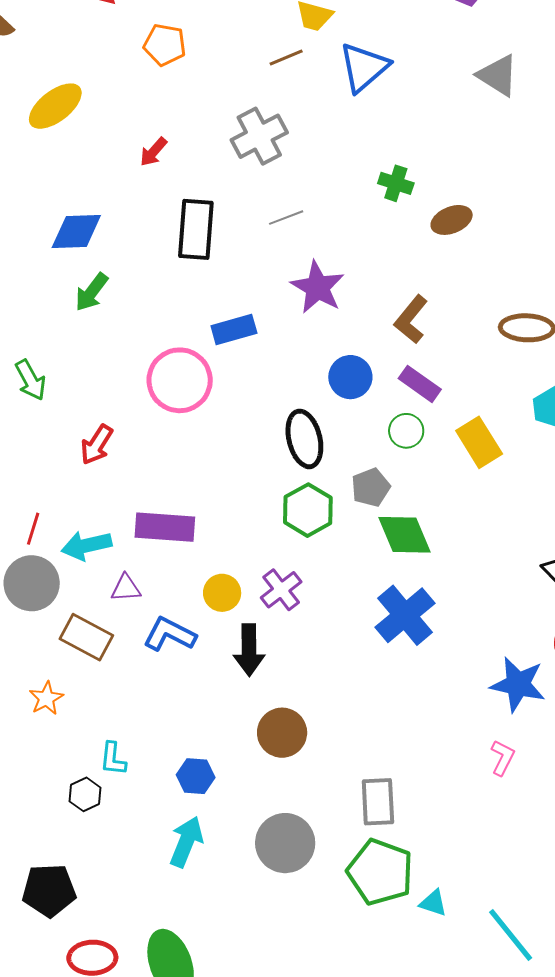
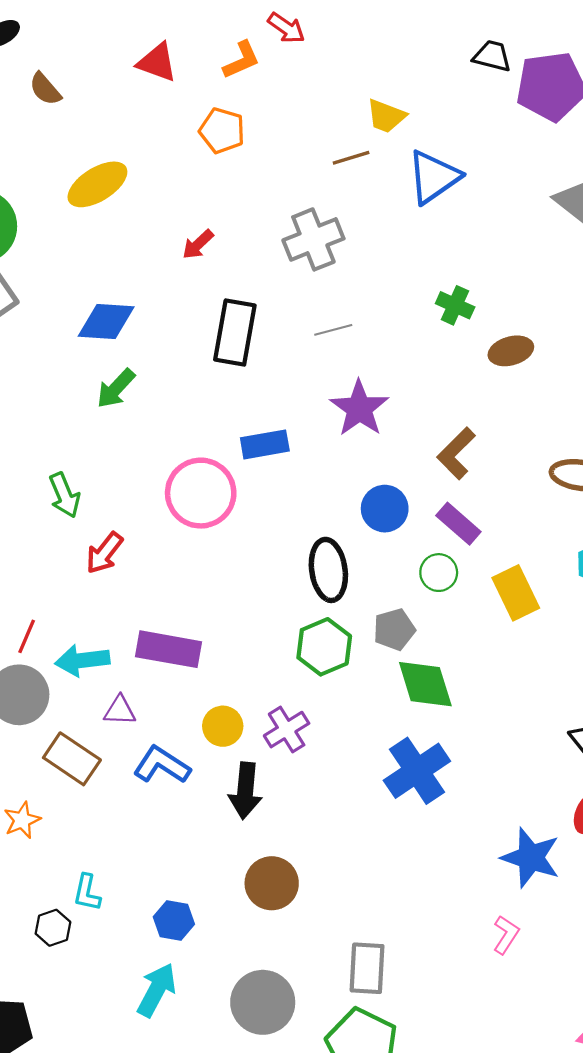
green arrow: (31, 380) -> (65, 495), moved

